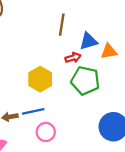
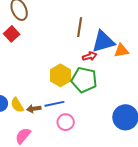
blue triangle: (88, 41) -> (103, 42), size x1.4
green pentagon: (85, 81) -> (84, 80), moved

